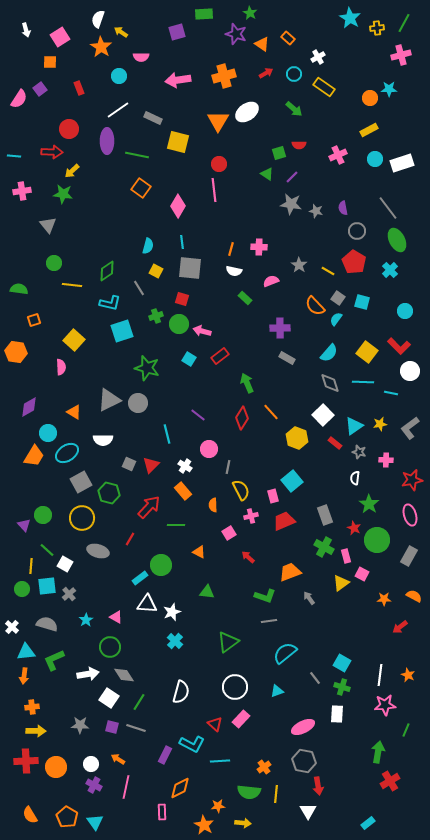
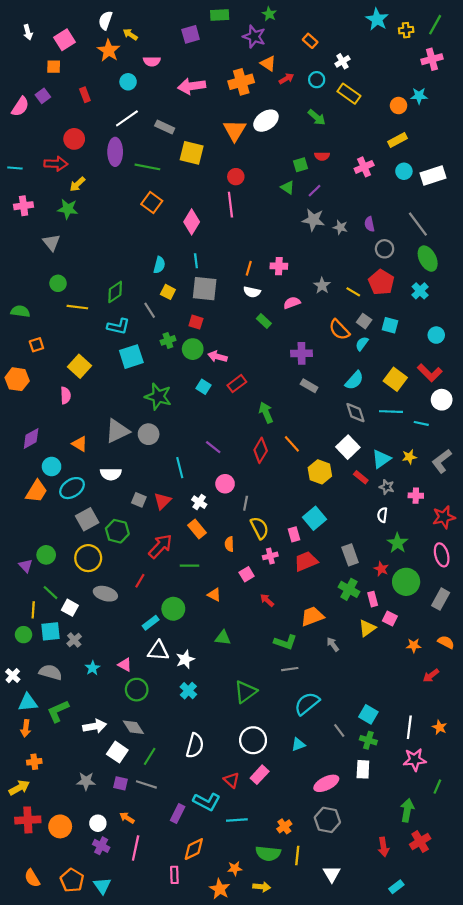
orange triangle: (262, 44) -> (268, 63), moved
green circle: (110, 647) -> (137, 690), moved
yellow arrow: (36, 731) -> (19, 788), moved, turned -30
red arrow: (318, 786) -> (383, 847), moved

